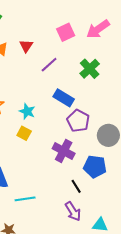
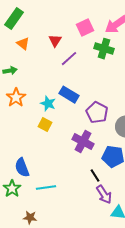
red triangle: (26, 46) -> (55, 41), moved
green cross: (90, 69) -> (104, 49), moved, turned -30
blue rectangle: (64, 98) -> (69, 95), moved
purple arrow: (73, 211) -> (104, 195), moved

